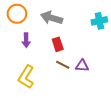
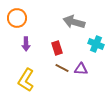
gray arrow: (52, 18) -> (74, 22), moved
cyan cross: (99, 21) -> (96, 44), moved, turned 35

